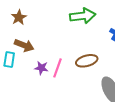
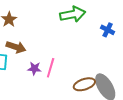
brown ellipse: (87, 61) -> (84, 84), moved

